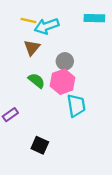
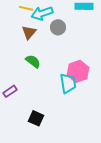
gray circle: (65, 61) -> (58, 27), moved
pink hexagon: (63, 82) -> (78, 71), moved

